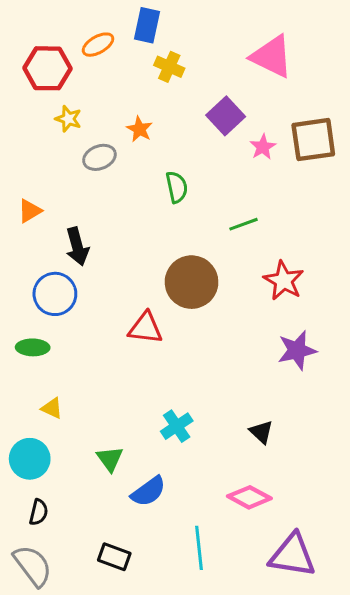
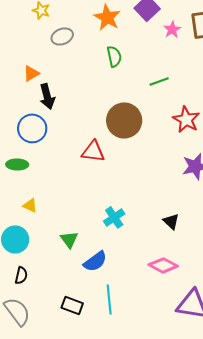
orange star: (140, 129) -> (107, 17), moved, size x1.5
orange triangle: (30, 211) -> (31, 73), moved
cyan line: (199, 548) -> (109, 299), moved

